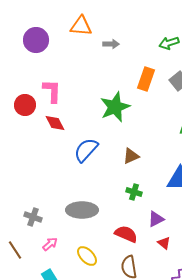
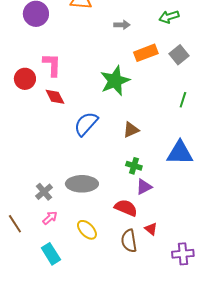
gray arrow: (111, 44) -> (122, 25), moved
orange rectangle: (146, 79) -> (146, 53), turned 50
gray cross: (33, 217) -> (44, 192), moved, turned 30
purple triangle: (156, 219) -> (144, 187), moved
red triangle: (164, 243) -> (151, 229), moved

